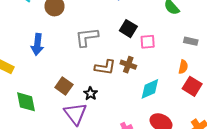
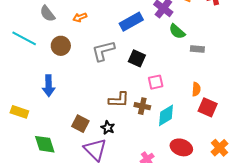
gray L-shape: (87, 37) -> (103, 51), moved
gray rectangle: (191, 41) -> (197, 49), moved
pink square: (148, 42) -> (156, 82), moved
brown cross: (128, 65) -> (142, 106), moved

